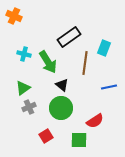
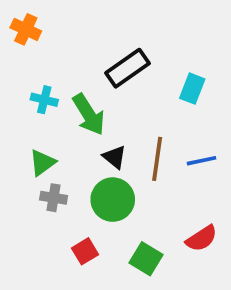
brown line: (85, 63) -> (157, 159), moved
gray cross: (29, 107) -> (54, 198), turned 32
red semicircle: (95, 121) -> (202, 238), moved
green square: (79, 140) -> (146, 259), turned 30

